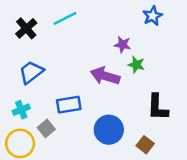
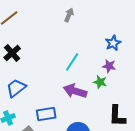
cyan line: (65, 18) -> (72, 62), moved, turned -30
purple star: (123, 45) -> (109, 66), moved

